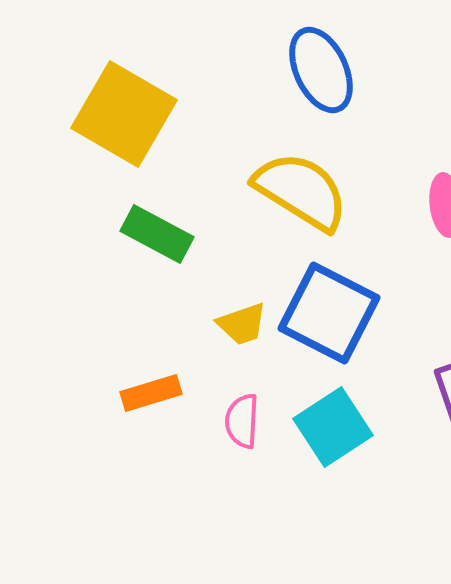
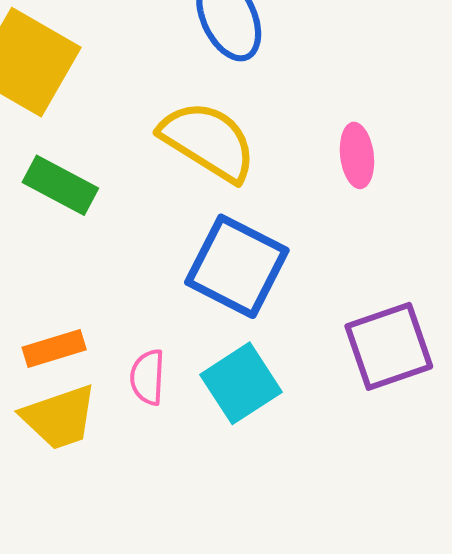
yellow trapezoid: (242, 324) -> (59, 417), moved, size x1.5

